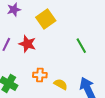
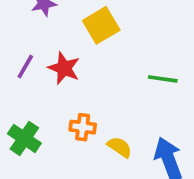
green line: (81, 46) -> (163, 79), turned -56

